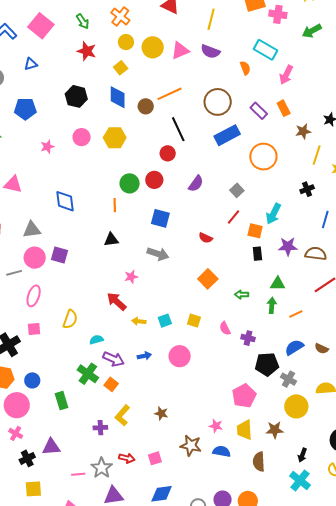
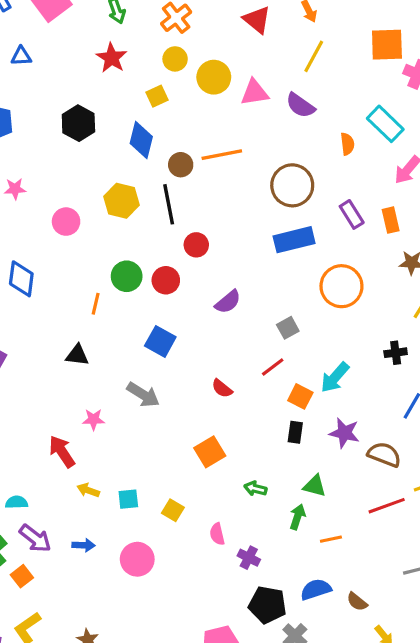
black line: (178, 129) -> (169, 204), moved
pink circle: (82, 137) -> (66, 222), moved

